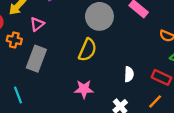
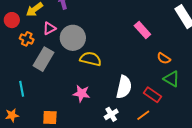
gray circle: (99, 16) -> (73, 38), moved
yellow semicircle: (87, 50) -> (91, 59), turned -110
white semicircle: (129, 74) -> (124, 87), size x1.6

